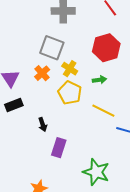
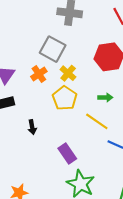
green arrow: (99, 80) -> (105, 98), moved
purple rectangle: (59, 148) -> (67, 153), moved, turned -60

